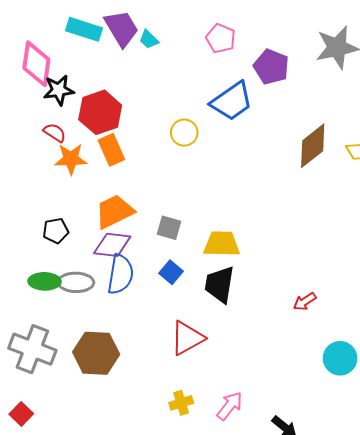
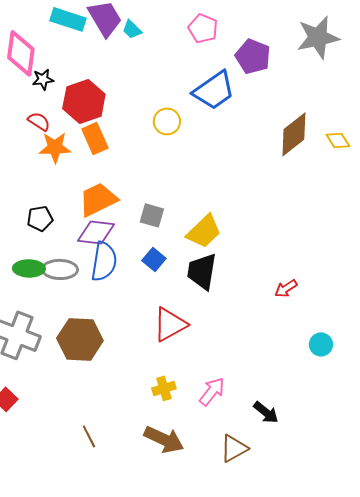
black star: (59, 90) -> (43, 79), size x0.7
yellow trapezoid: (222, 244) -> (204, 231), turned 135
cyan circle: (340, 358) -> (321, 344), size x0.7

